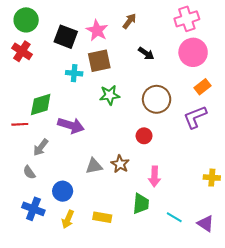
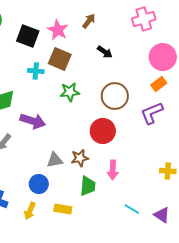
pink circle: (193, 52) -> (163, 57), moved
brown square: (99, 61) -> (60, 59), turned 35
red circle: (144, 136) -> (103, 131), size x1.6
brown star: (120, 164) -> (80, 158), turned 30
blue circle: (63, 191) -> (39, 184), moved
green trapezoid: (141, 204) -> (88, 186), moved

